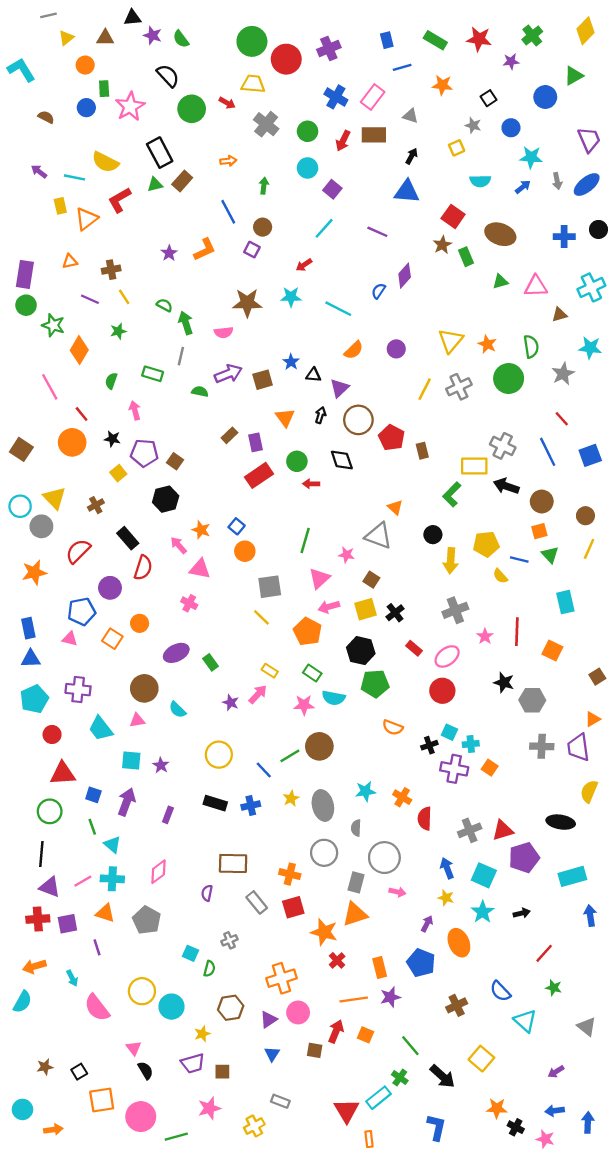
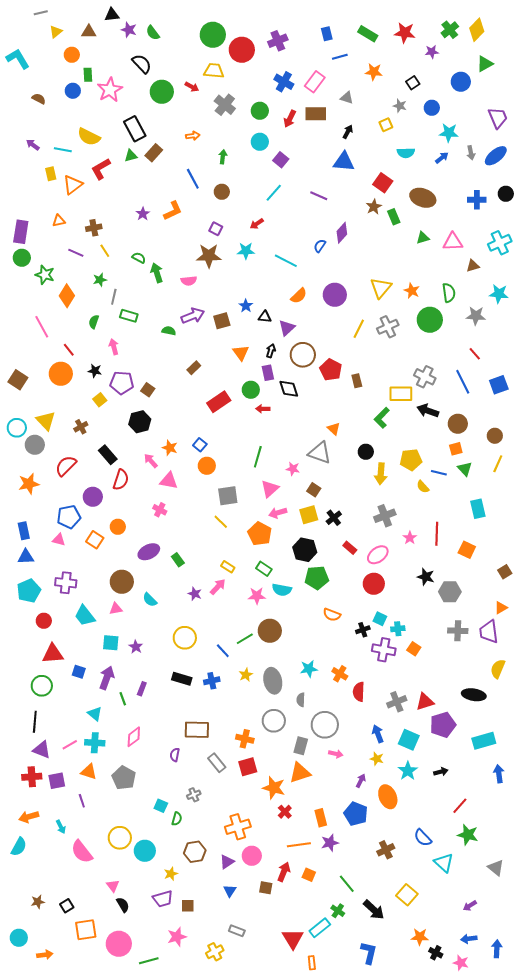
yellow diamond: (585, 31) -> (477, 30), moved
purple square: (252, 250) -> (216, 229), moved
purple circle: (396, 349) -> (335, 295), size x1.5
gray line: (181, 356) -> (114, 297), moved
gray star: (563, 374) -> (476, 316), turned 30
purple rectangle: (255, 442) -> (268, 373), moved
green line: (92, 827) -> (123, 699), moved
green star: (554, 988) -> (468, 835), size x1.5

